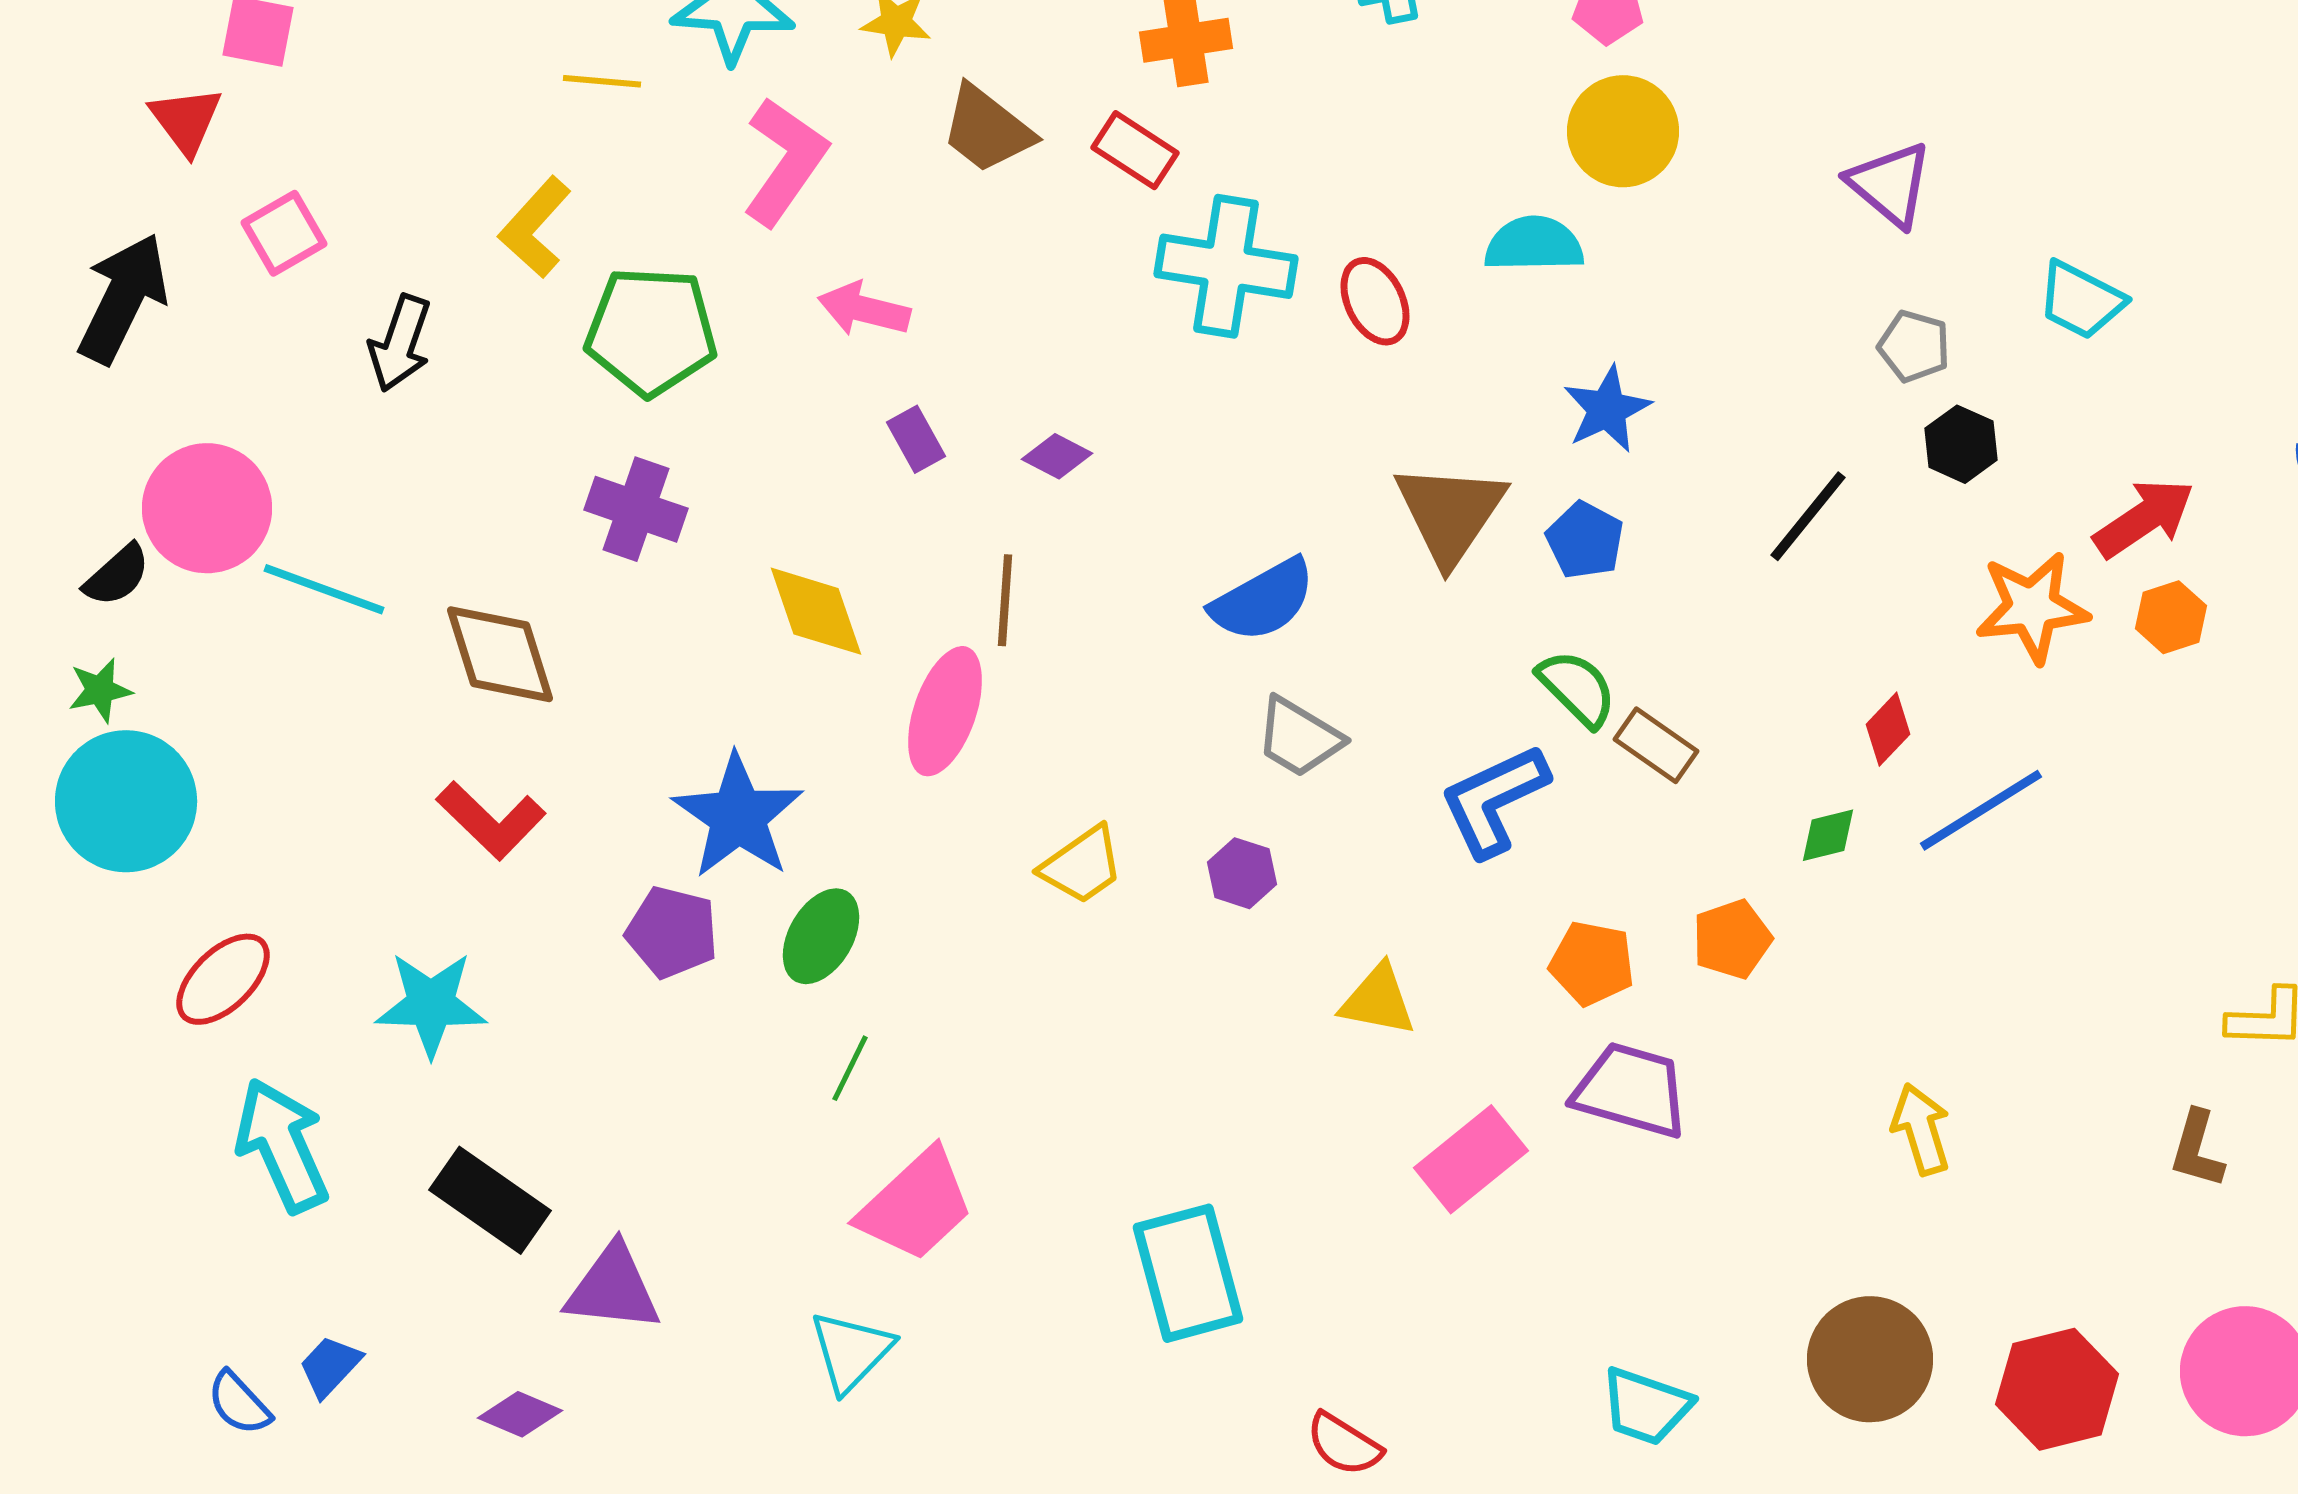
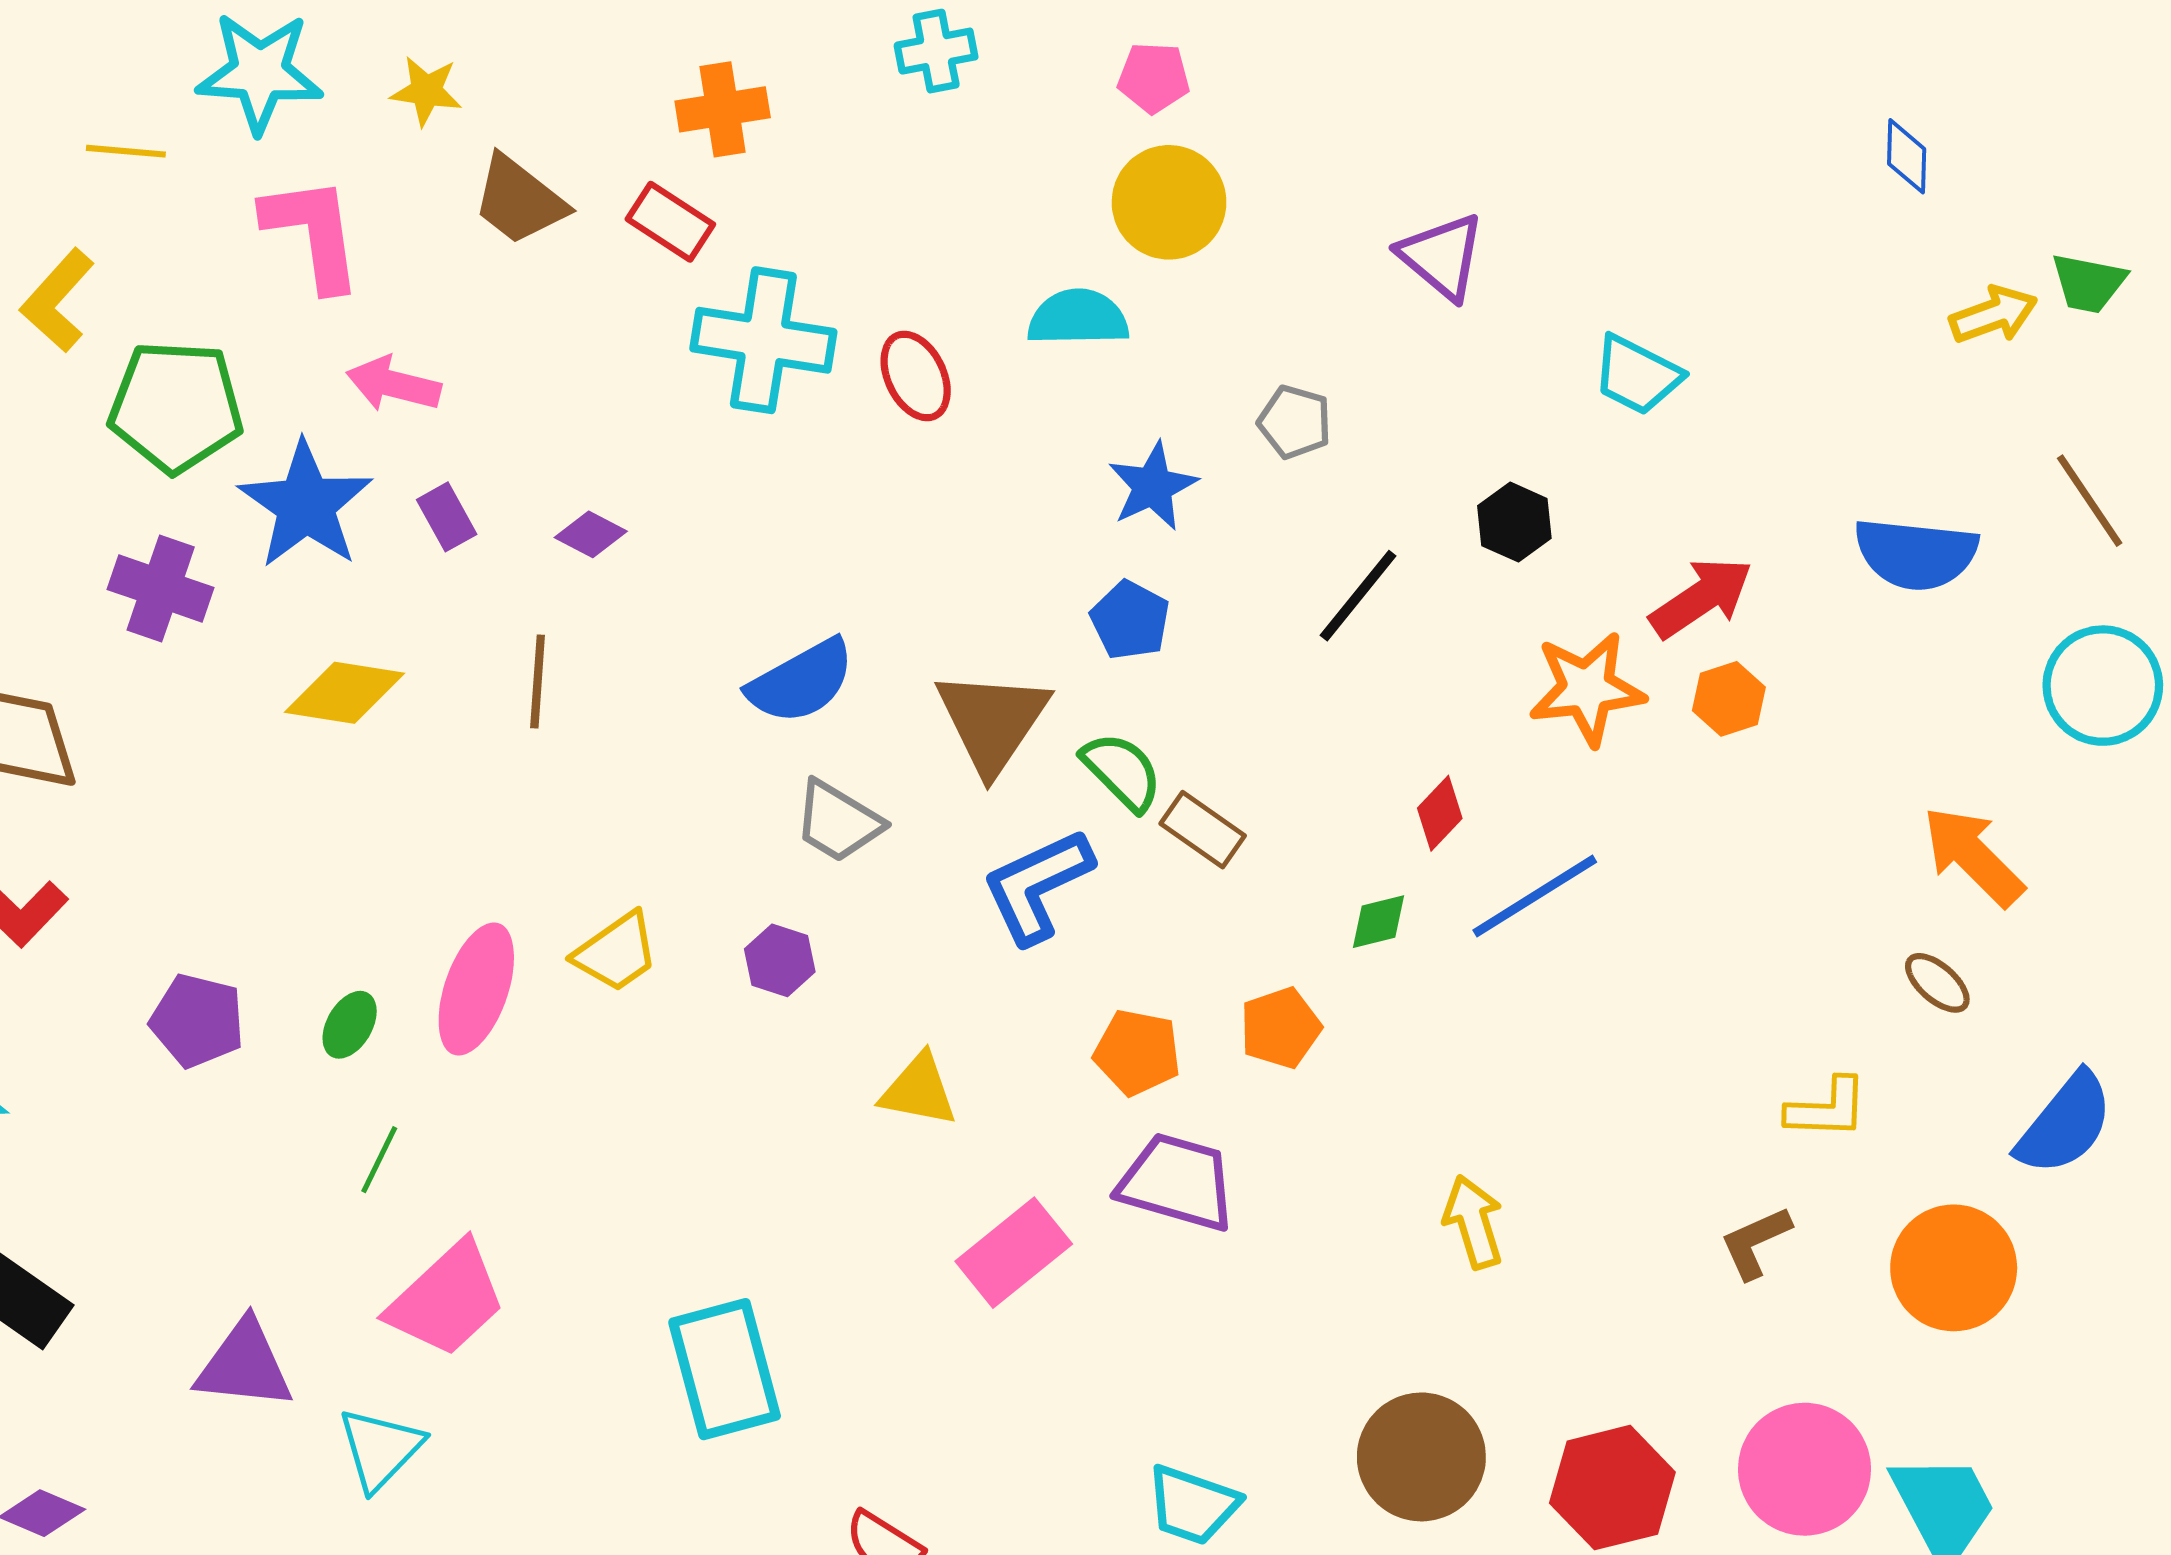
pink L-shape: (785, 161) -> (313, 233), turned -43
gray pentagon: (1914, 346) -> (1295, 422), moved
brown triangle: (1450, 513) -> (992, 721), moved
yellow diamond: (816, 611) -> (344, 693), turned -62
pink ellipse: (945, 711) -> (476, 989), moved
blue star: (738, 816) -> (306, 505), moved
green ellipse: (821, 936) -> (350, 1025), size x0.7
brown L-shape: (2197, 1149) -> (1755, 1242), turned 50
purple triangle: (613, 1288) -> (244, 1365), moved

